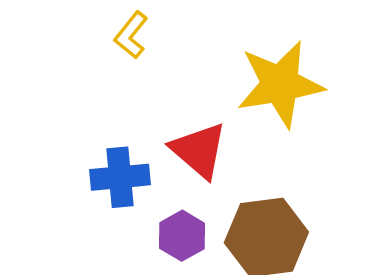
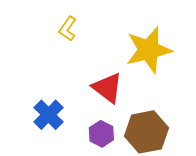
blue cross: (120, 177) -> (48, 115), moved, turned -36

